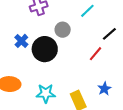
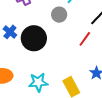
gray circle: (63, 30) -> (59, 15), moved

